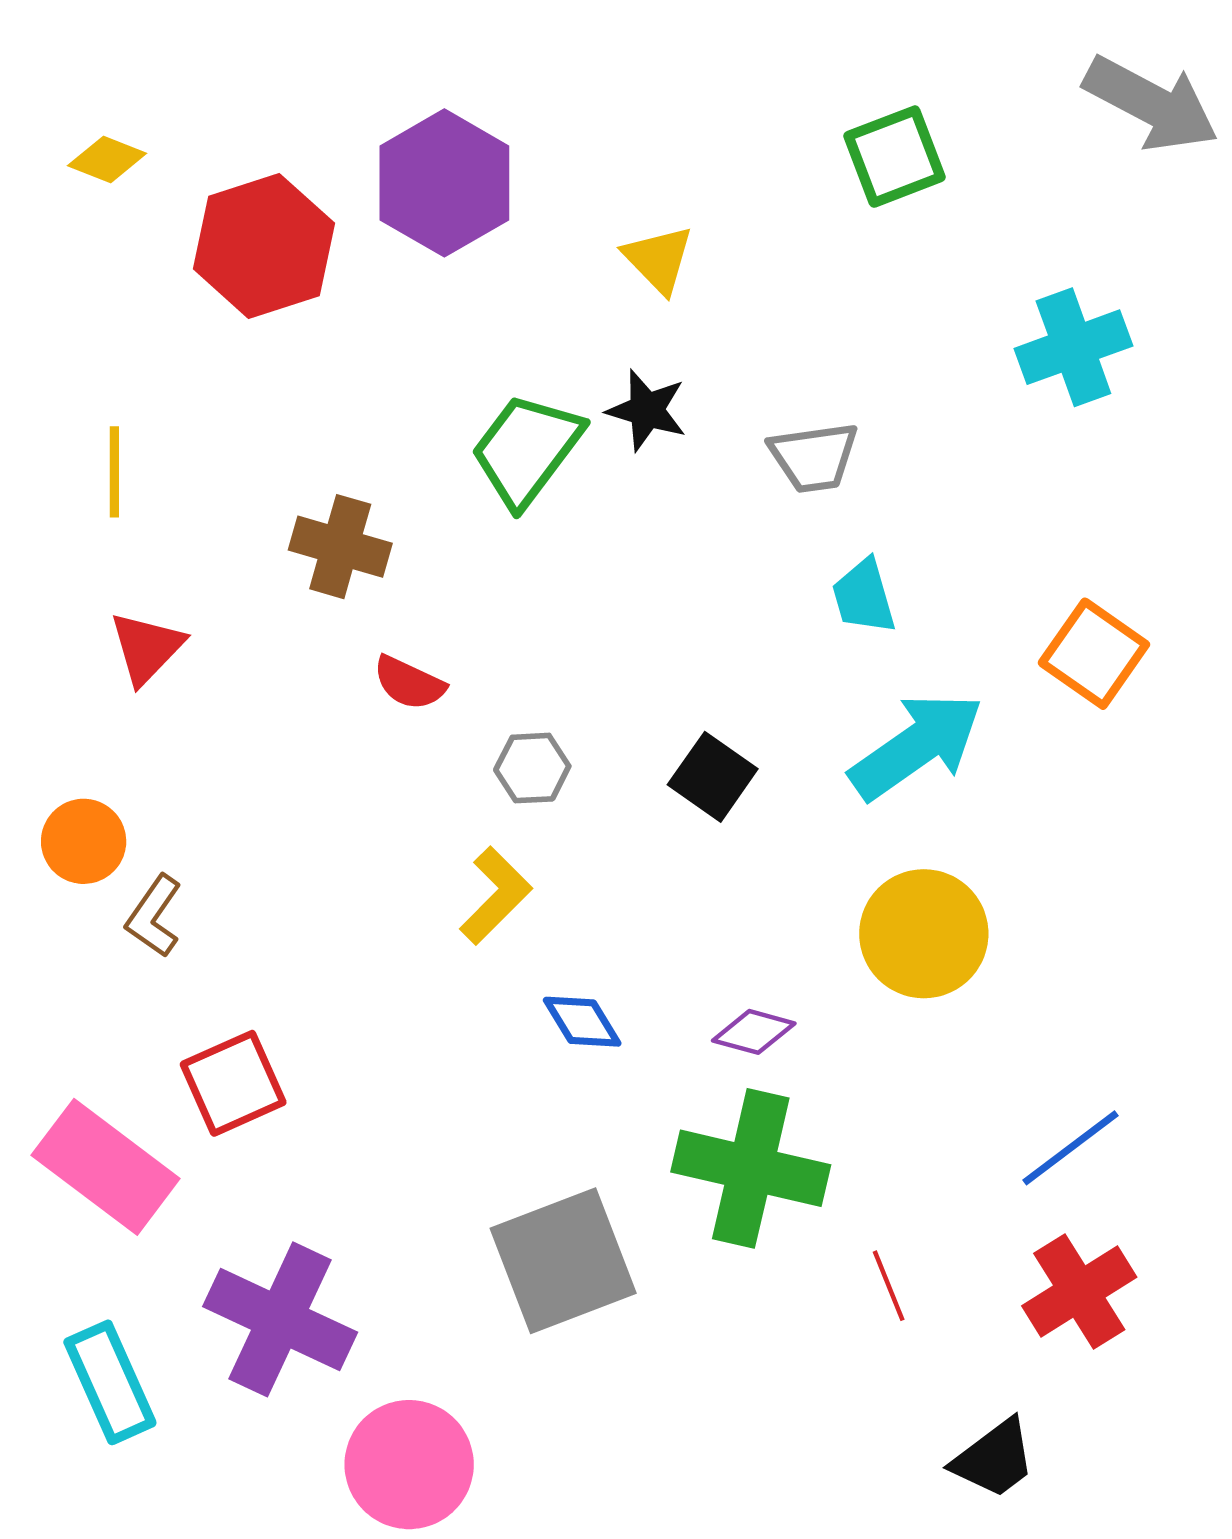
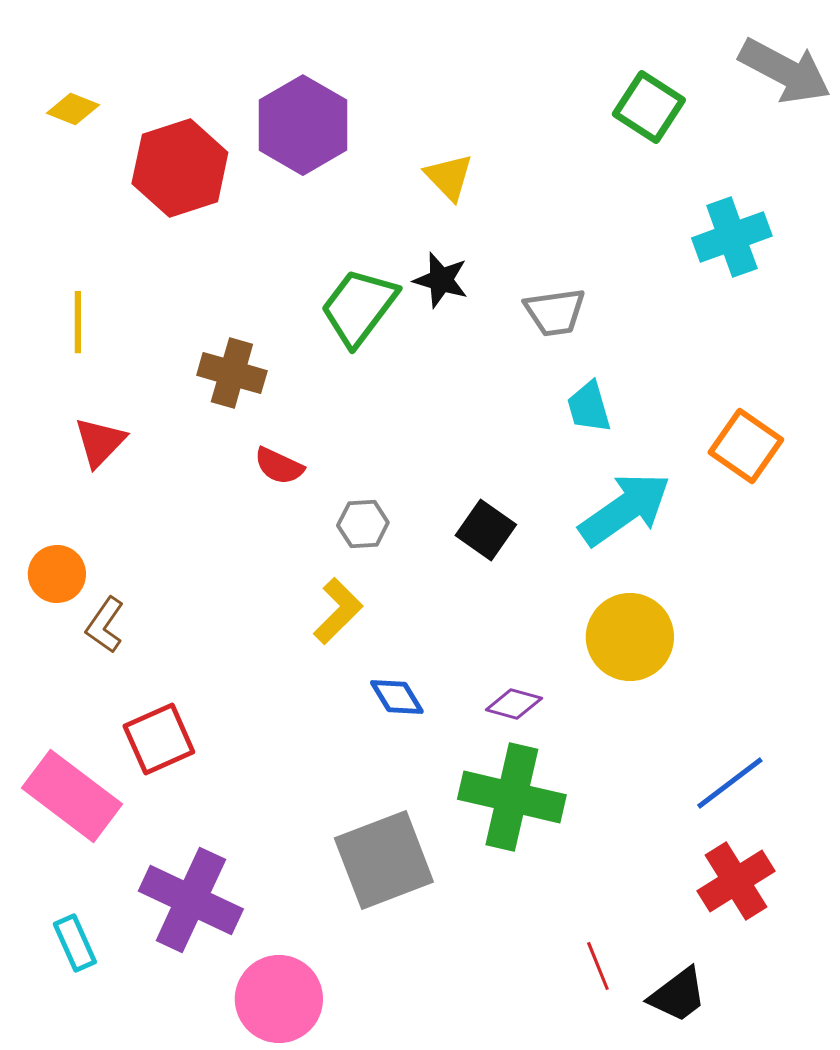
green square: (894, 157) -> (649, 107), moved, turned -36
red line: (889, 1286) -> (598, 966), moved
cyan rectangle: (110, 1382) -> (75, 943), size x0.7

